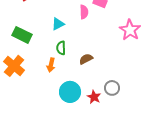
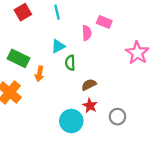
green semicircle: (61, 48) -> (70, 63), moved
orange arrow: (51, 65) -> (39, 74), moved
red star: (94, 97) -> (90, 106), moved

